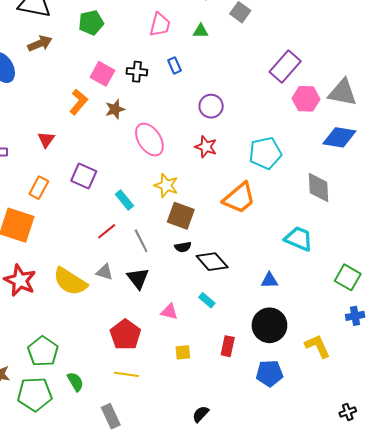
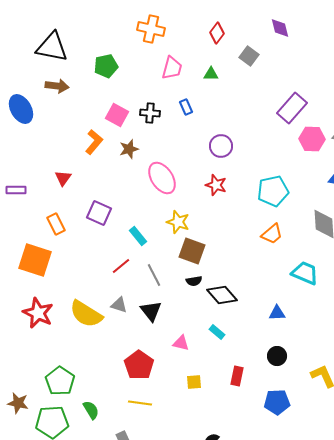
brown arrow: (40, 43) -> (57, 86), turned 30
orange rectangle: (39, 188) -> (56, 224), turned -55
orange trapezoid: (239, 198) -> (272, 234), moved, size x0.7
black circle: (269, 325) -> (277, 356), size x0.6

